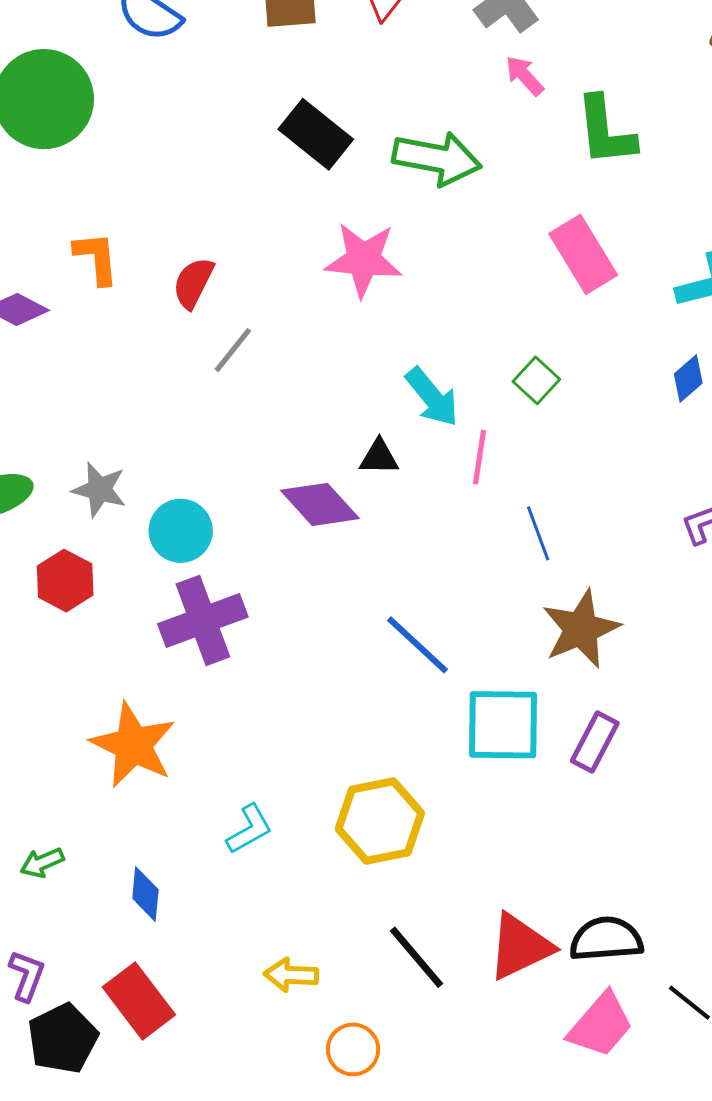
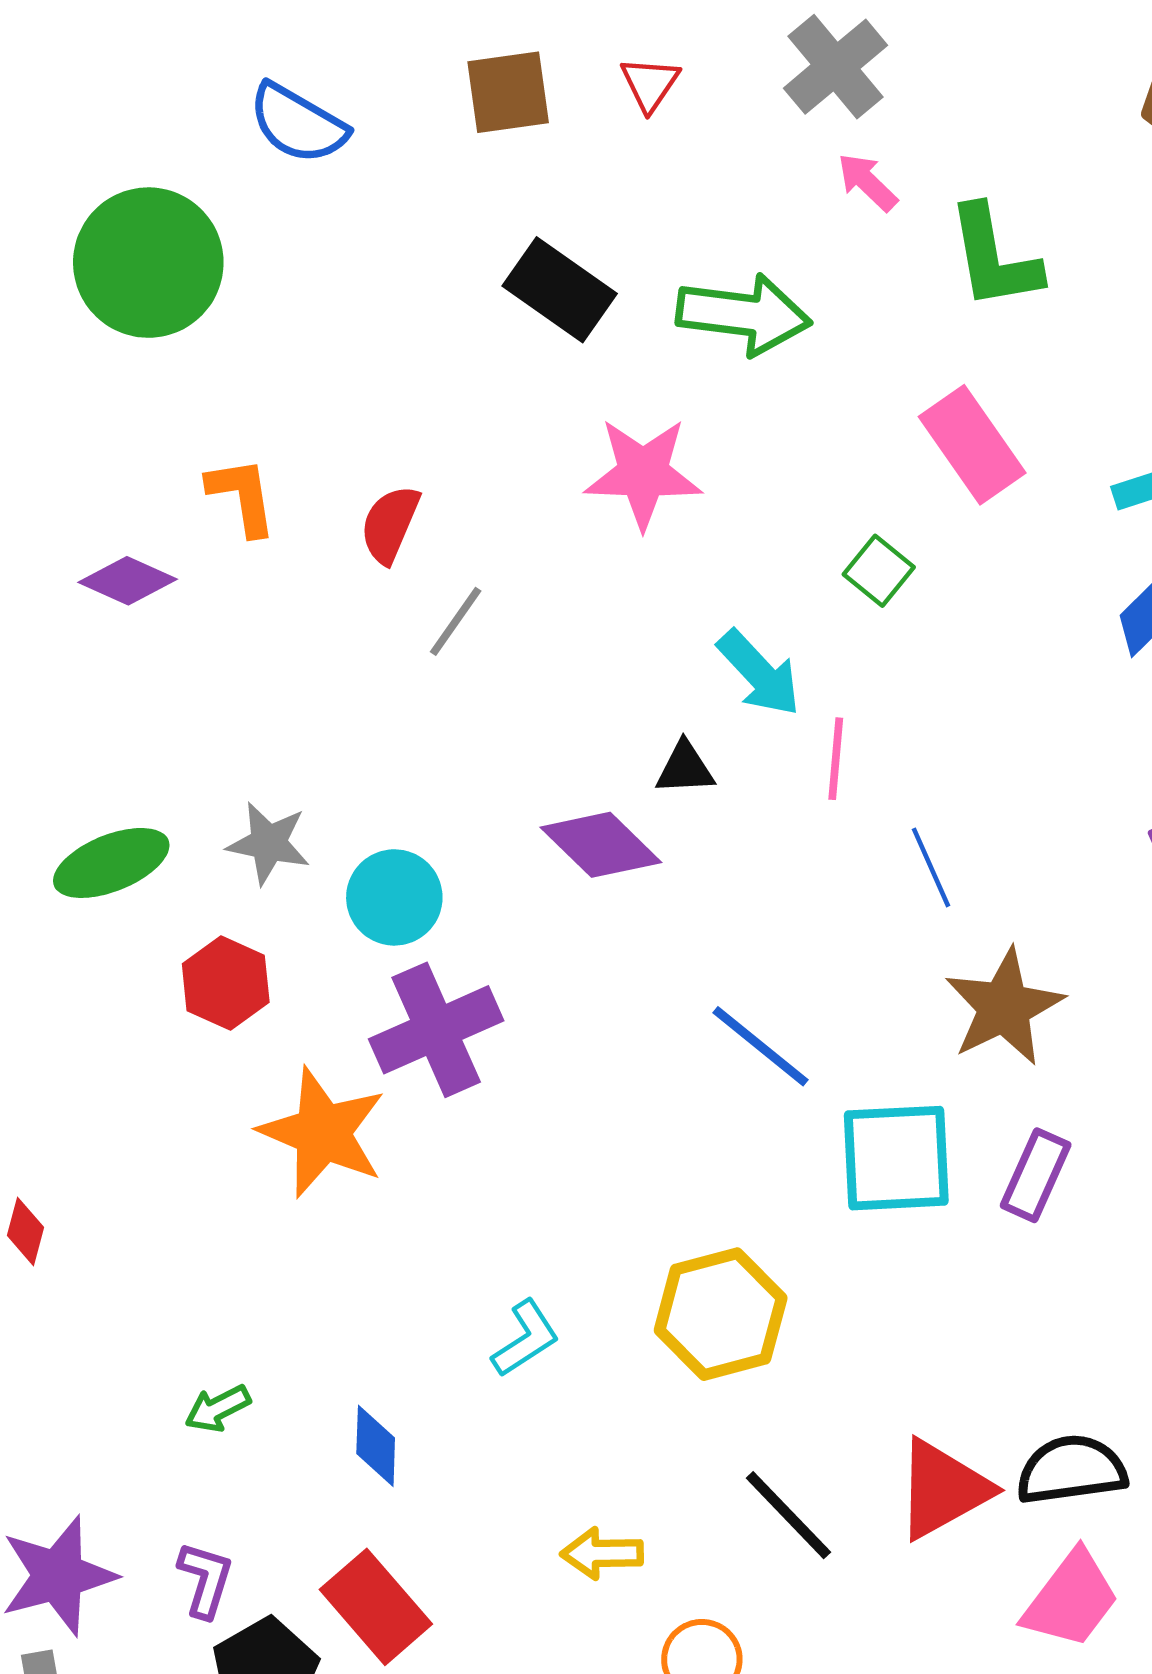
green square: (536, 380) -> (879, 571), moved
orange star: (133, 745) -> (323, 1132), moved

